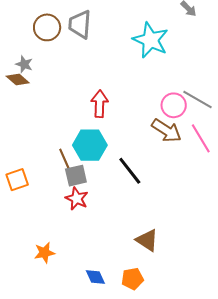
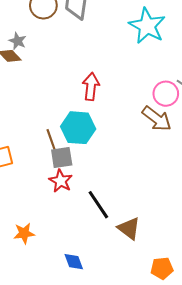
black line: (130, 171) -> (98, 205), moved
orange pentagon: (132, 279) -> (162, 268), moved

